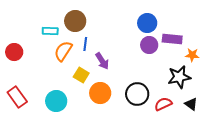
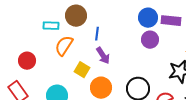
purple rectangle: (172, 39) -> (171, 21), moved
blue line: (85, 44) -> (97, 34), moved
red circle: (14, 52) -> (27, 61), moved

